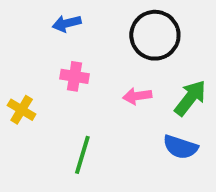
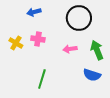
green arrow: (190, 98) -> (97, 50), turned -60
yellow cross: (22, 110) -> (16, 43), moved

